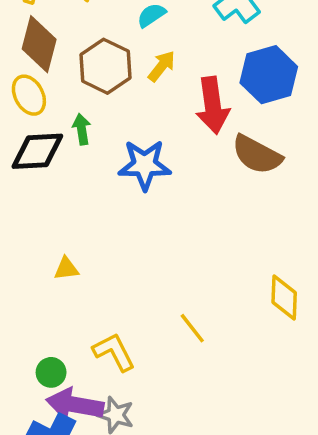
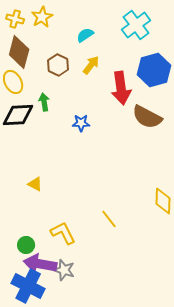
brown hexagon: (105, 66) -> (58, 65), size x0.7
blue star: (145, 165) -> (81, 123), size x0.6
yellow triangle: (66, 269) -> (35, 184), turned 35

